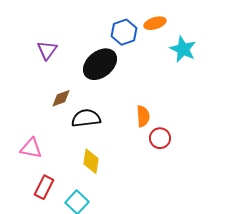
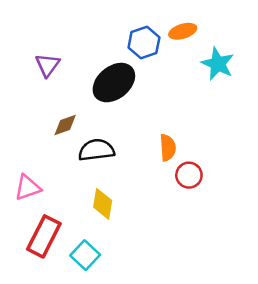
pink triangle: (31, 148) -> (28, 188), turned -30
red rectangle: (44, 187) -> (44, 236), size x1.4

